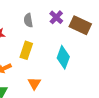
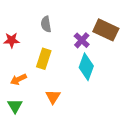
purple cross: (56, 17) -> (82, 40), moved

